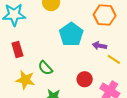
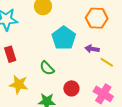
green semicircle: (45, 68) -> (47, 68), moved
red circle: (85, 79) -> (71, 88), moved

